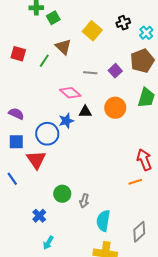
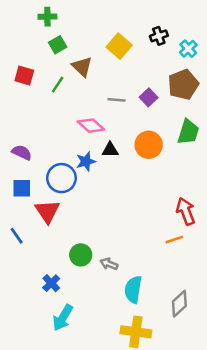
green square: (53, 18) -> (58, 45), moved
gray arrow: (84, 201) -> (109, 264), turned 96
cyan arrow: (48, 243) -> (63, 318), size x1.5

